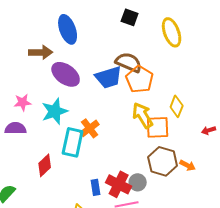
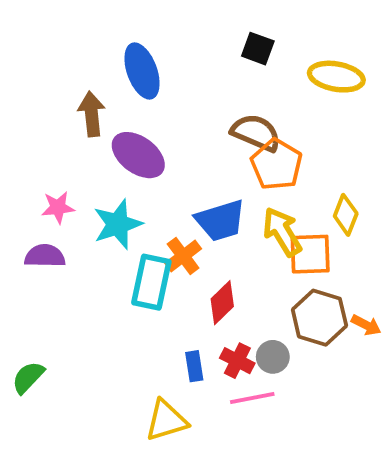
yellow ellipse: (172, 32) -> (336, 77), turned -60
brown arrow: (41, 52) -> (92, 114), turned -95
blue trapezoid: (109, 77) -> (220, 220), moved
red diamond: (45, 165) -> (222, 303), moved
red cross: (119, 184) -> (237, 361), size x0.7

